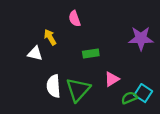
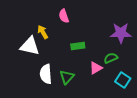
white triangle: (35, 54) -> (30, 46), size x1.5
green triangle: (78, 90) -> (67, 77), size x0.7
green semicircle: (129, 98) -> (111, 58), moved

